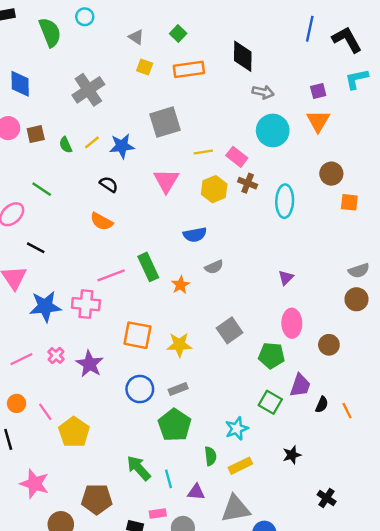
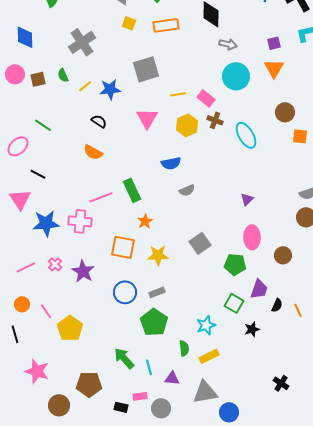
green semicircle: (66, 145) -> (63, 75), moved
cyan ellipse: (285, 201) -> (246, 135), turned -32
orange star: (181, 285) -> (145, 221), moved
black star: (292, 455) -> (252, 329), moved

